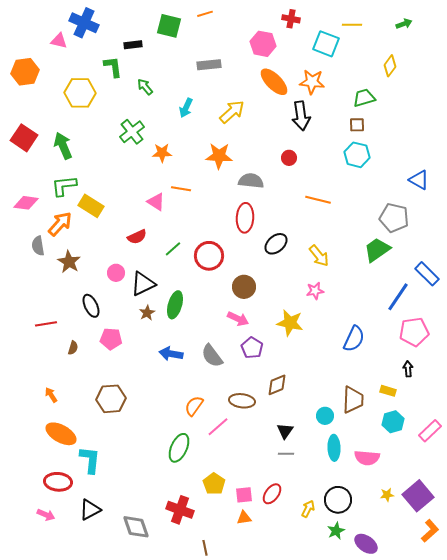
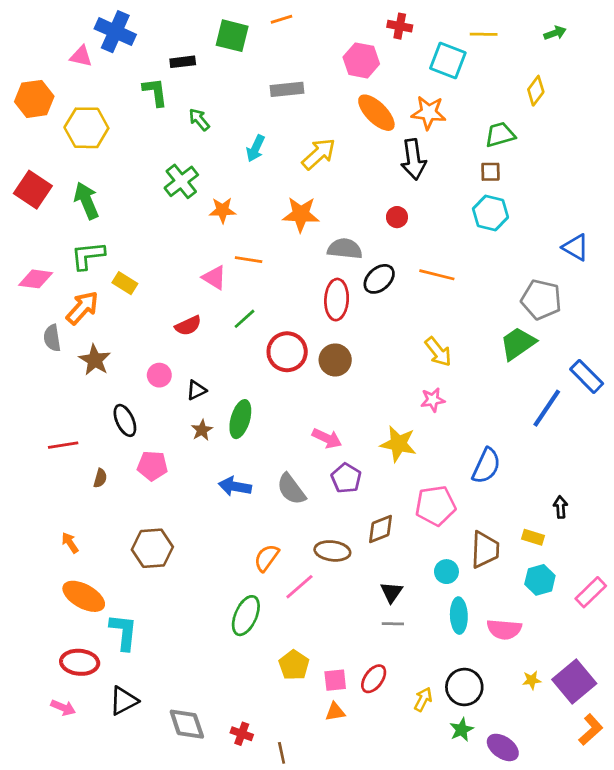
yellow hexagon: (80, 93) -> (86, 128), moved
yellow rectangle: (91, 206) -> (125, 283), size x0.7
black ellipse: (276, 244) -> (379, 279), moved
green line: (173, 249) -> (244, 319), moved
black triangle: (143, 284) -> (196, 390), size x0.6
brown circle: (244, 287) -> (335, 360), moved
pink pentagon: (414, 332) -> (435, 506), moved
red cross: (180, 510) -> (242, 734), moved, size x0.6

